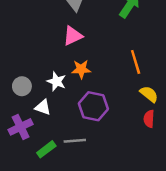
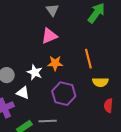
orange line: (136, 62) -> (88, 59), moved
yellow semicircle: (149, 94) -> (100, 82), moved, turned 140

